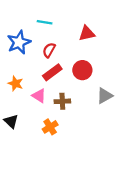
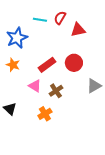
red semicircle: (49, 50) -> (60, 18), moved
orange star: (16, 83) -> (13, 65), moved
brown cross: (62, 101) -> (56, 91), turned -32

